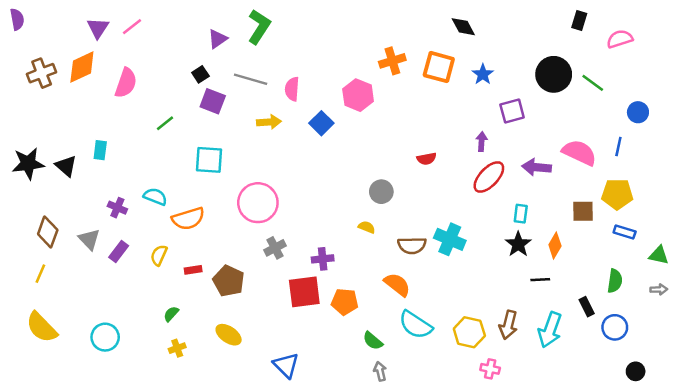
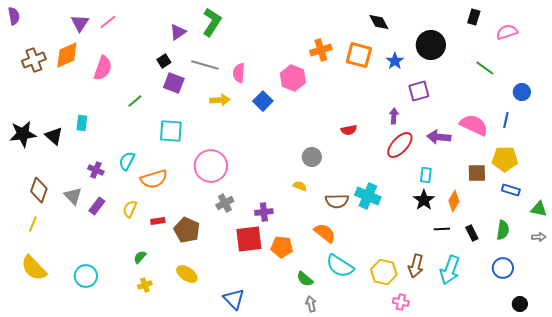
black circle: (554, 74) -> (431, 45), moved
cyan semicircle: (155, 197) -> (127, 161), turned -84
black rectangle: (587, 307) -> (472, 233), moved

